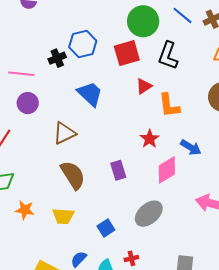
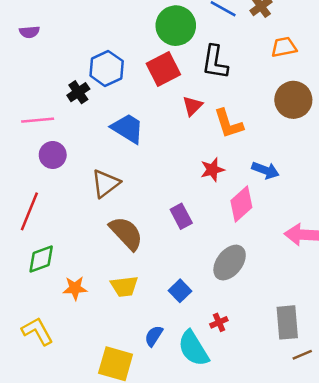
red star: (150, 139) -> (212, 170), turned 30

